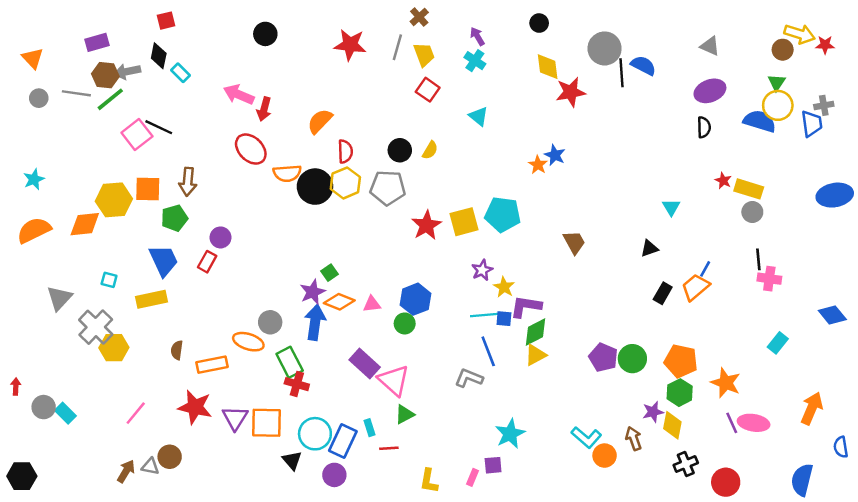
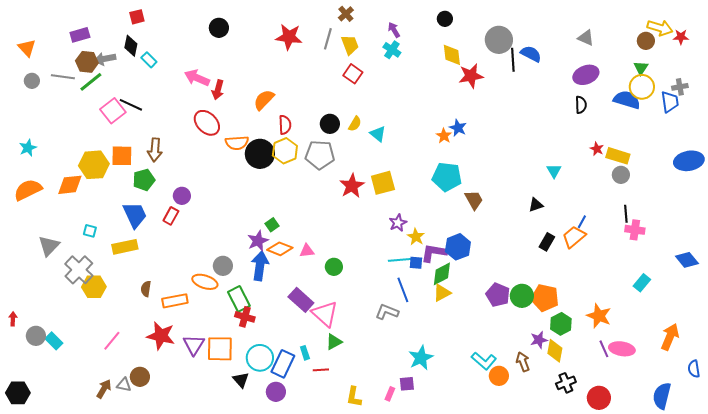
cyan triangle: (479, 116) -> (378, 134), moved
cyan pentagon: (503, 214) -> (447, 177), moved
blue hexagon: (416, 299) -> (458, 247), moved
orange pentagon: (681, 361) -> (545, 298), moved

